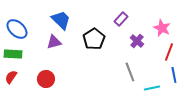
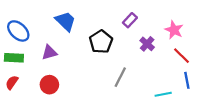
purple triangle: (54, 42) -> (49, 52), moved
red line: (169, 52) -> (181, 56), turned -66
gray line: (130, 72) -> (120, 77), moved, turned 48

